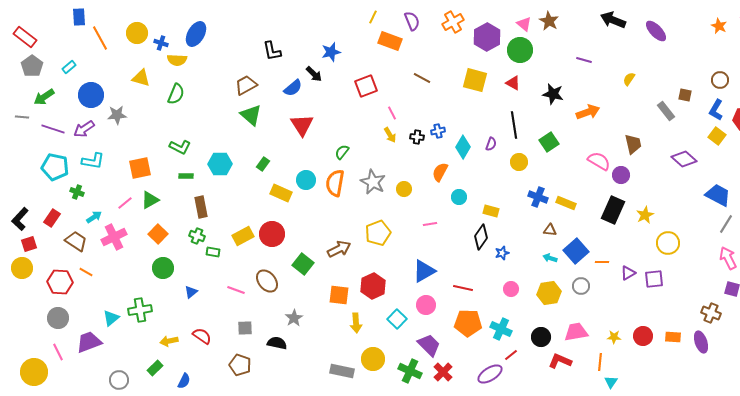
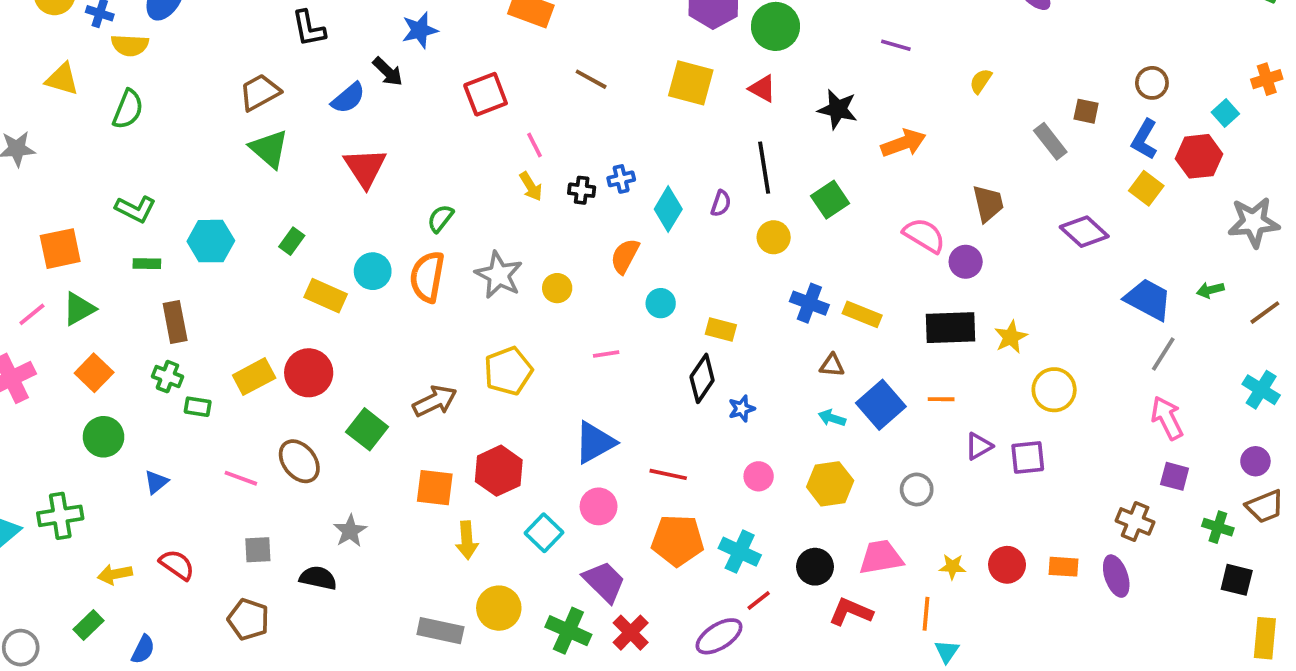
black rectangle: (613, 210) -> (951, 328), turned 64
orange line: (602, 262) -> (941, 399), moved
gray circle: (581, 286) -> (917, 489), moved

